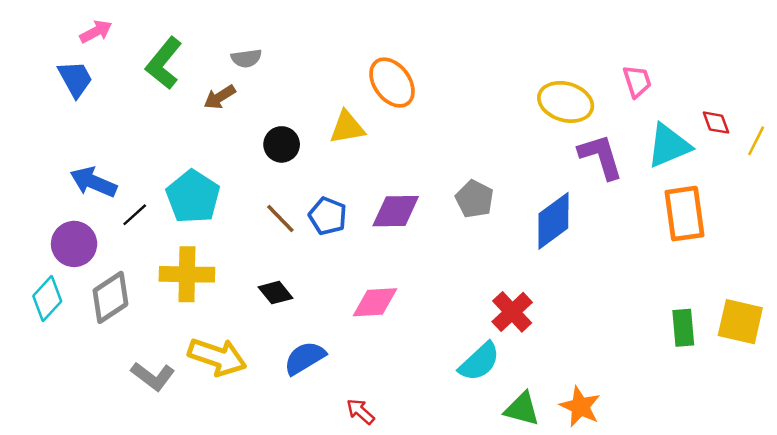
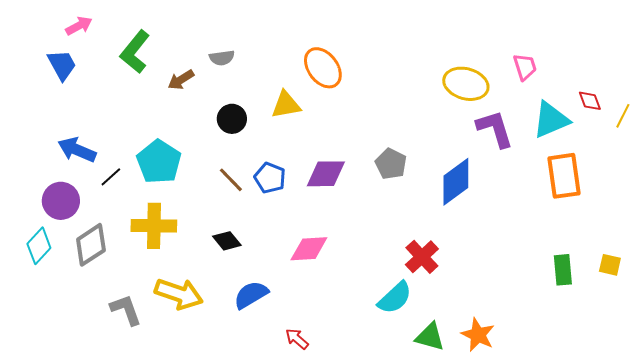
gray semicircle: (246, 58) -> (222, 58), moved
yellow square: (740, 322) -> (610, 265), size x0.6
gray L-shape: (153, 376) -> (126, 310), turned -147

